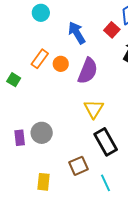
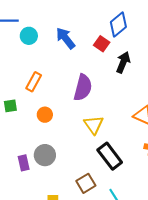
blue arrow: (77, 33) -> (66, 38), moved
orange circle: (61, 64) -> (45, 115), moved
green square: (14, 80) -> (10, 106), turned -32

